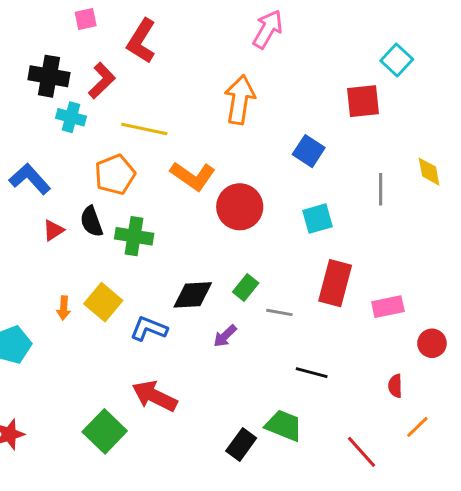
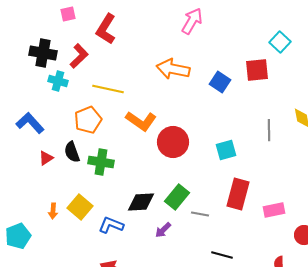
orange arrow: (240, 100) -> (173, 69), turned -88
blue square: (309, 151) -> (220, 82), moved
green rectangle: (246, 288) -> (177, 197), size x1.4

